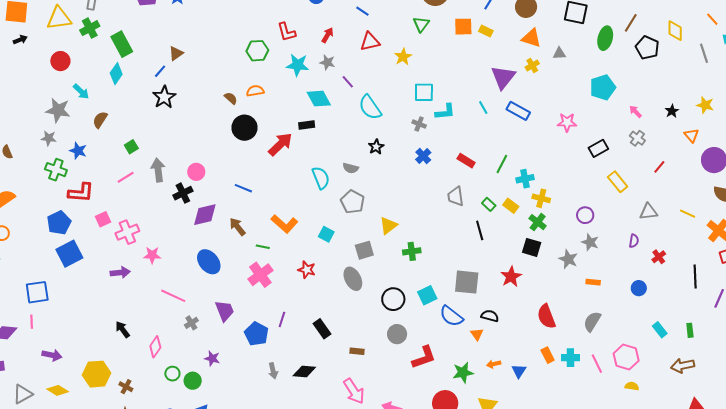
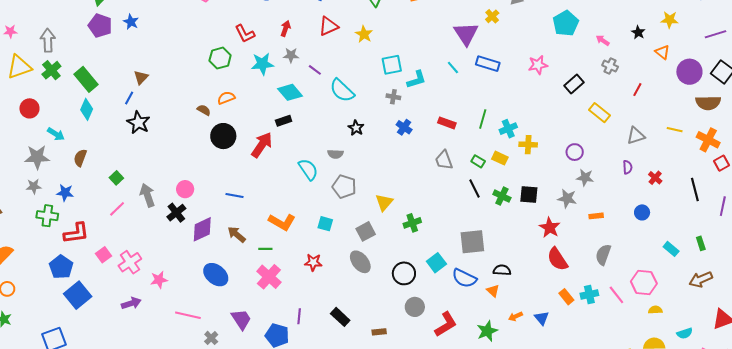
green cross: (538, 222) -> (502, 196), moved
red star: (511, 277) -> (550, 227), moved

